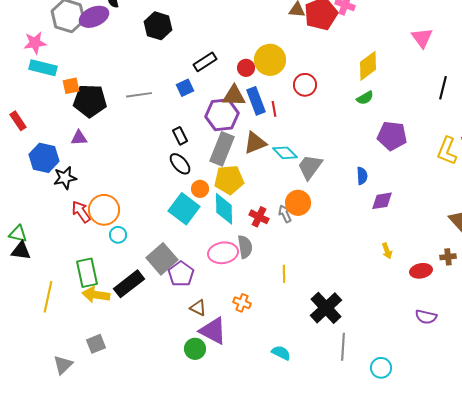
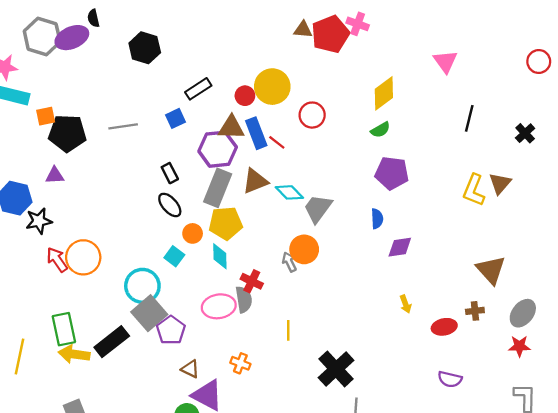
red line: (274, 109) -> (277, 142), turned -42
purple pentagon: (392, 136) -> (392, 173), moved
cyan square: (184, 209) -> (174, 256), size x0.6
cyan diamond: (224, 209) -> (220, 256), size x0.7
red cross: (259, 217) -> (252, 281), moved
cyan circle: (118, 235) -> (142, 286), moved, size x1.8

